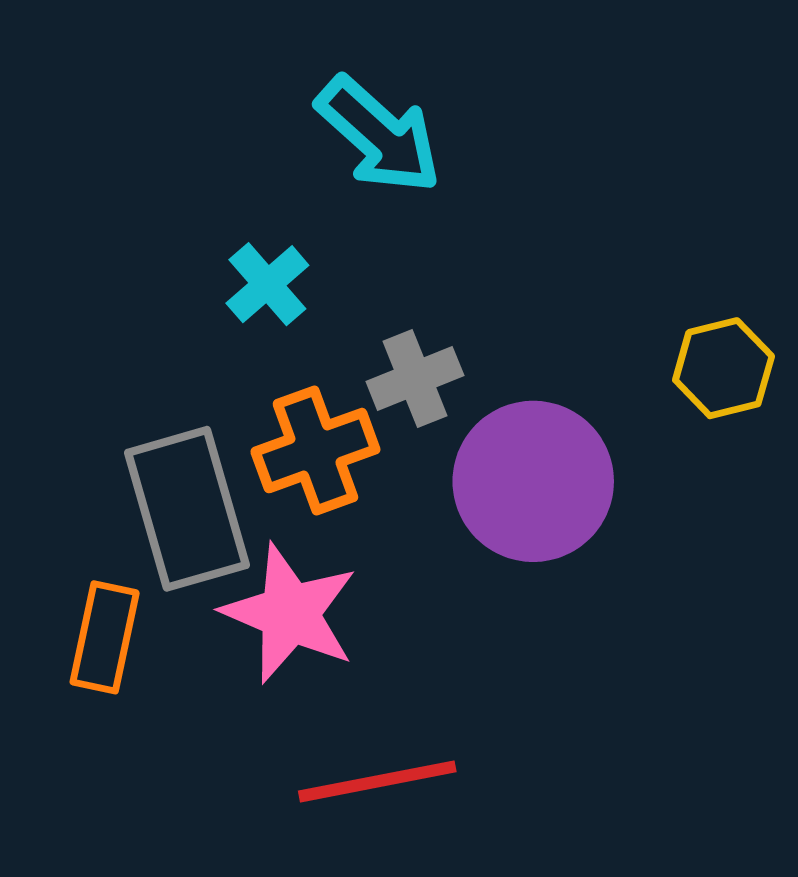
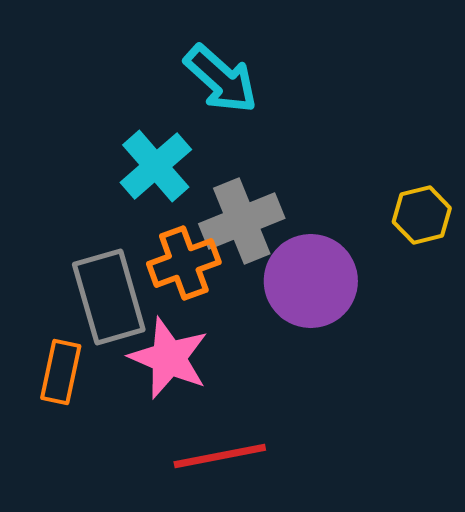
cyan cross: (267, 284) -> (156, 166), size x1.5
gray cross: (415, 378) -> (242, 221), size x1.5

